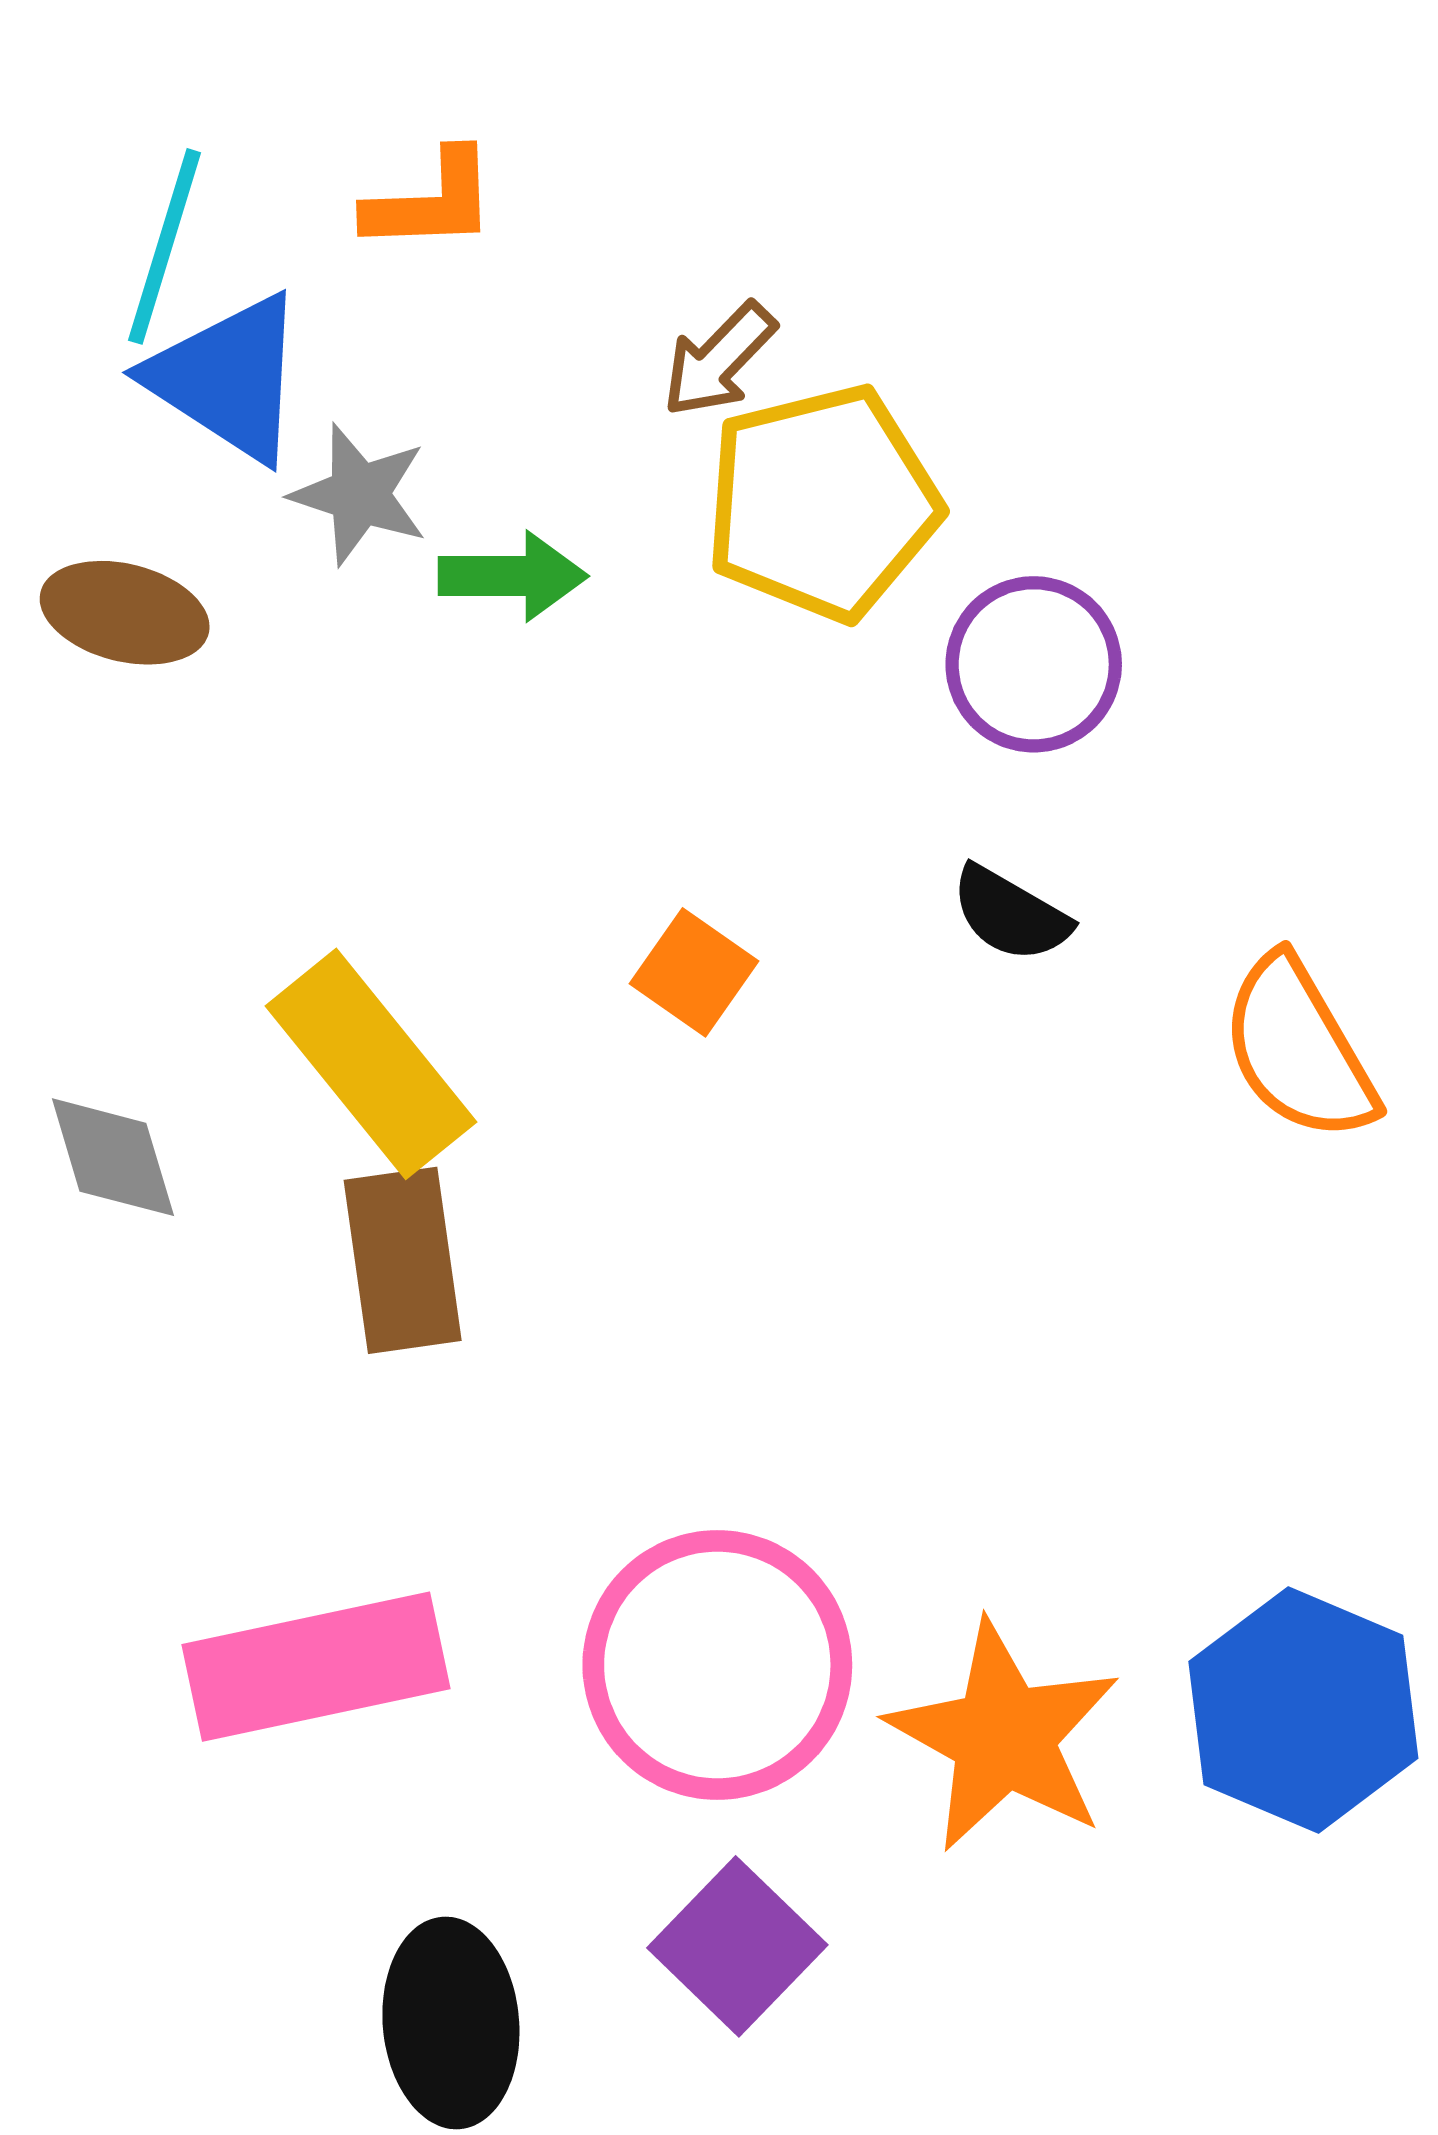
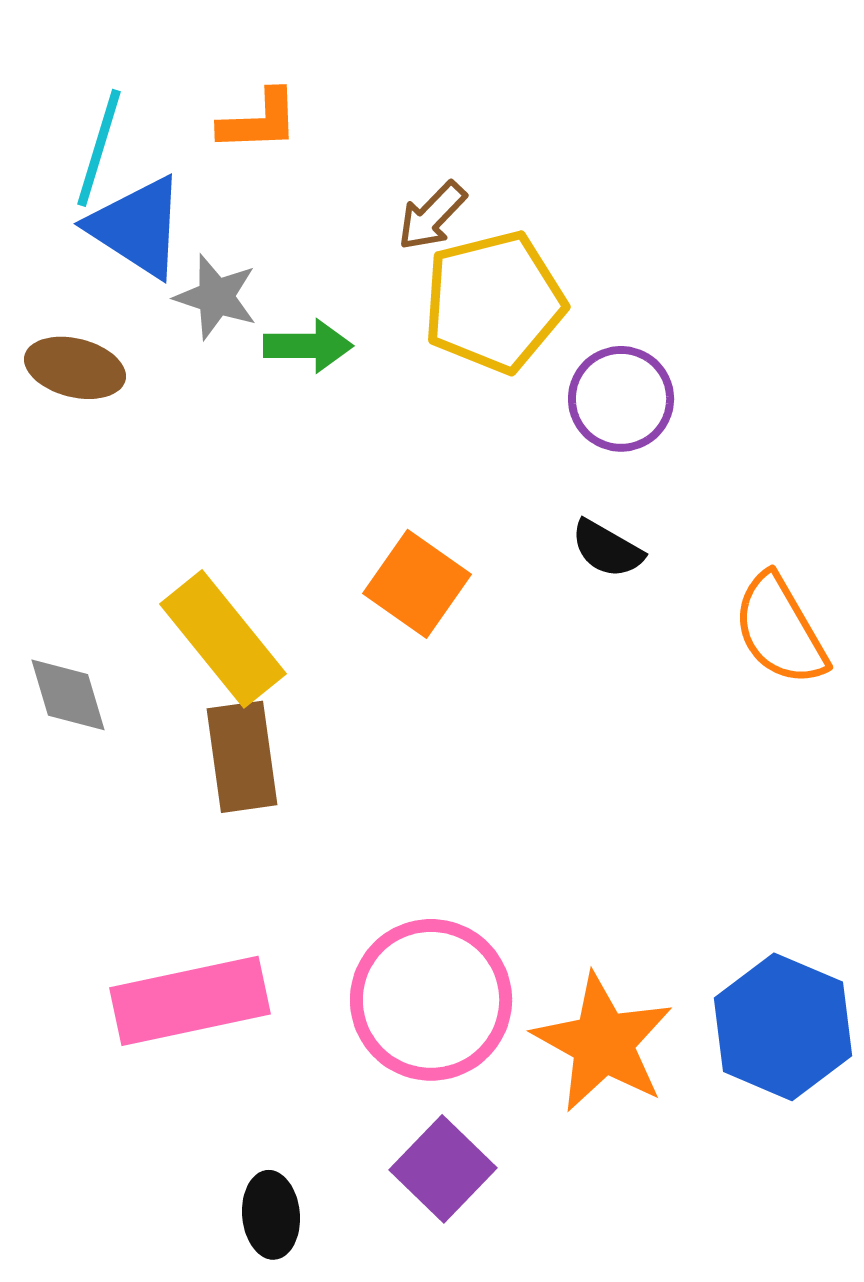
orange square: (694, 972) -> (417, 584), size x1.4
black ellipse: (451, 2023) -> (271, 1215), size x0.7

